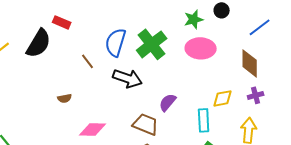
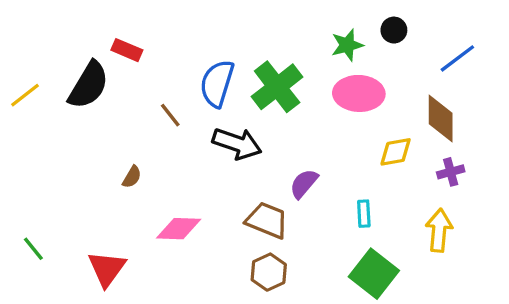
brown semicircle: (65, 98) -> (132, 177), turned -48
yellow diamond: (223, 98) -> (396, 152), moved
cyan rectangle: (204, 120) -> (364, 214), size x0.7

